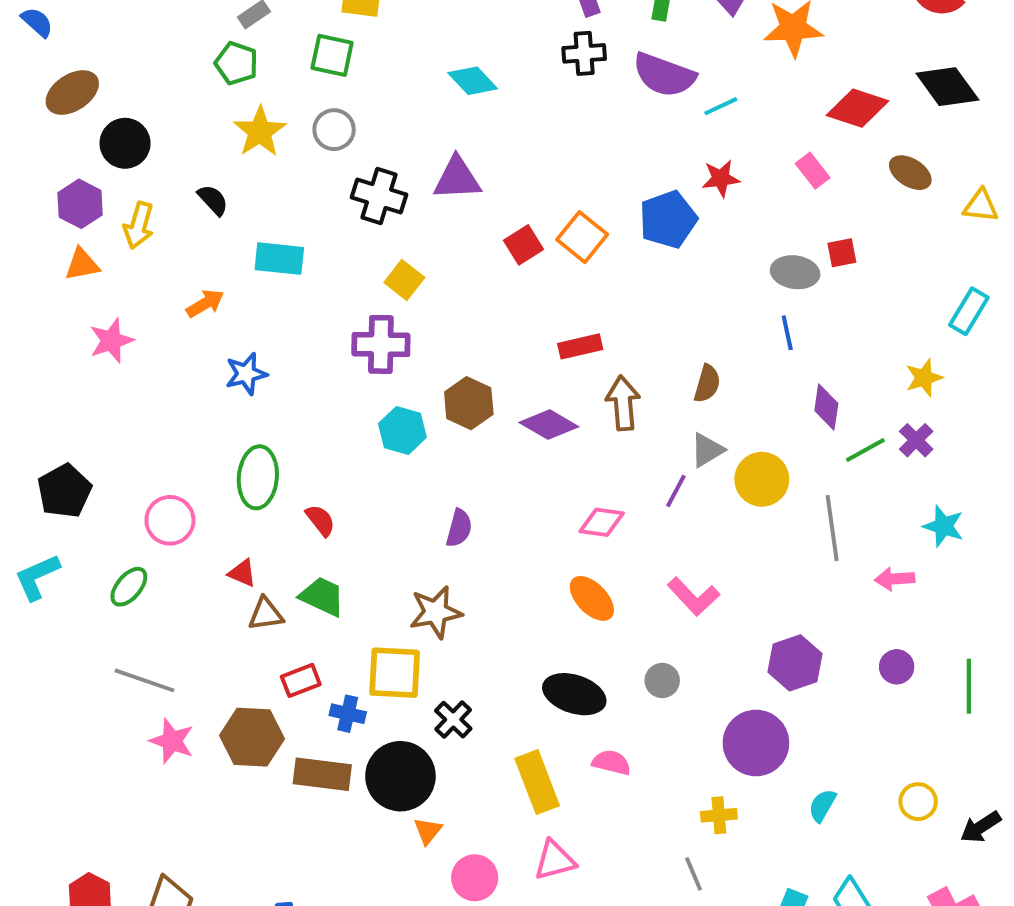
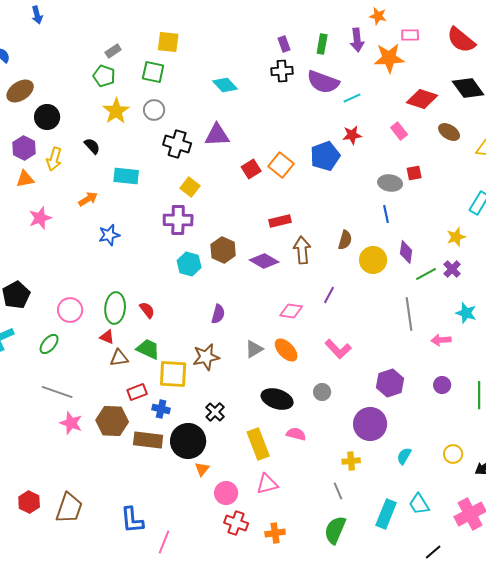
gray triangle: (707, 450) -> (254, 349), moved
green ellipse: (258, 477) -> (115, 308), moved
yellow circle: (762, 479) -> (373, 260), moved
yellow square: (395, 673) -> (173, 374), moved

